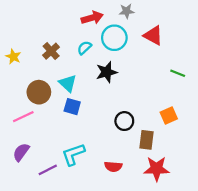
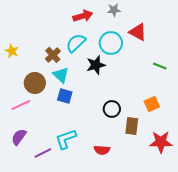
cyan circle: (114, 38) -> (111, 43), moved
cyan semicircle: (84, 48) -> (76, 43), size x1.5
brown cross: (51, 51) -> (53, 55), moved
red star: (157, 169) -> (161, 142), moved

